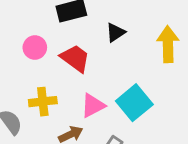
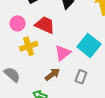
yellow cross: (43, 102) -> (29, 46), moved

